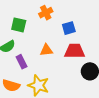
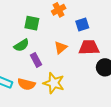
orange triangle: (46, 50) -> (61, 47), turned -32

